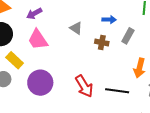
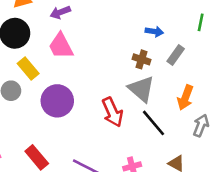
gray triangle: (76, 28) -> (141, 89), moved, size x1.6
black line: (117, 91) -> (154, 123), turned 35

